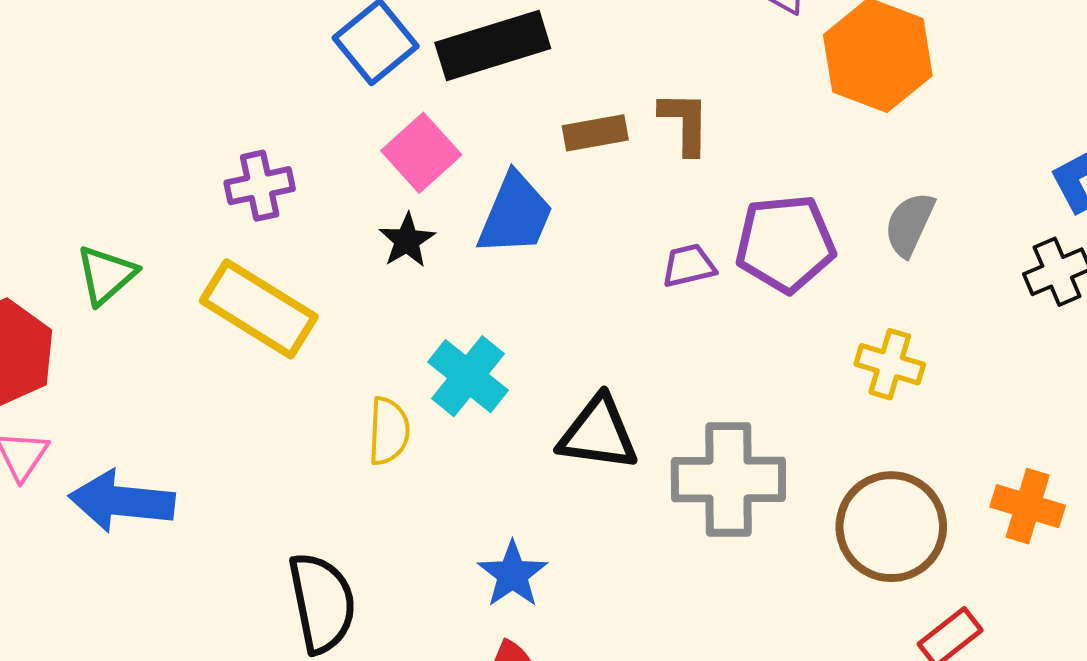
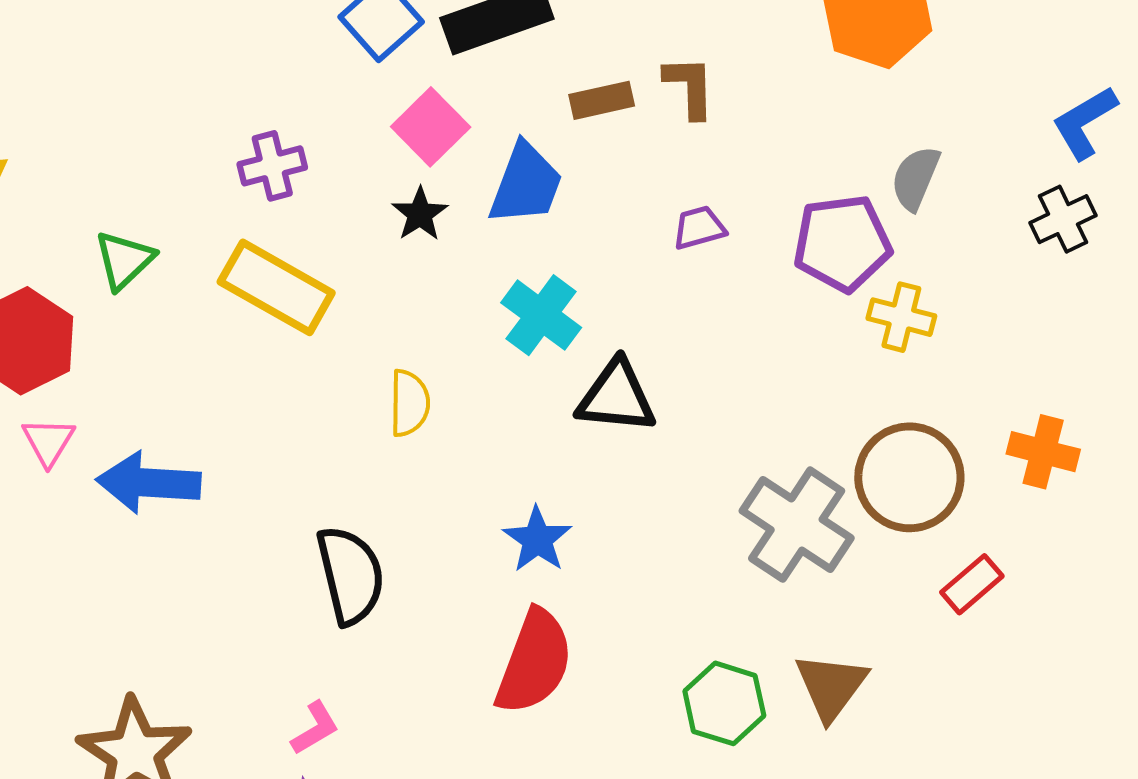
purple pentagon: (785, 244) -> (842, 243), moved
cyan cross: (468, 376) -> (541, 315), moved
gray cross: (728, 479) -> (797, 525), moved, turned 36

